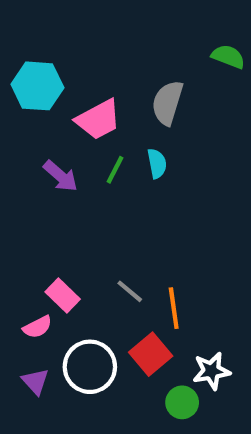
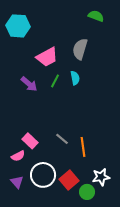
green semicircle: (228, 57) -> (96, 16), moved
cyan hexagon: (37, 86) -> (18, 26), moved
red square: (151, 354) -> (69, 180), moved

